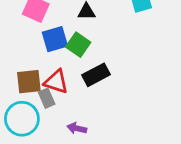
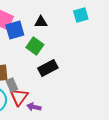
blue square: (55, 39) -> (15, 30), moved
red triangle: (56, 82) -> (19, 97), moved, turned 48

